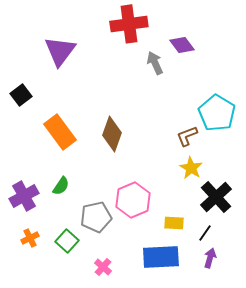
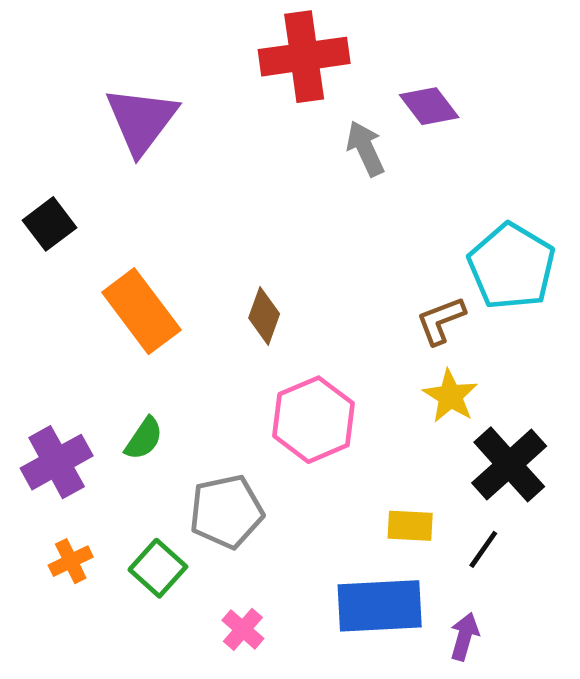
brown diamond: (112, 134) -> (264, 316), size x0.7
pink hexagon: (133, 200) -> (314, 420), moved
purple arrow: (210, 258) -> (464, 637), moved

